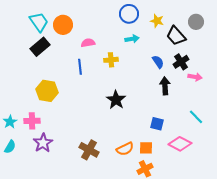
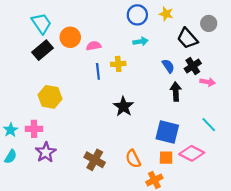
yellow star: (157, 21) -> (166, 14), moved
orange circle: (63, 25) -> (70, 37), moved
blue line: (80, 67) -> (98, 71), moved
blue square: (157, 124) -> (167, 132), size x1.6
orange square: (146, 148) -> (166, 158), moved
orange semicircle: (125, 149) -> (133, 159), turned 90

